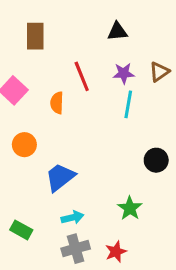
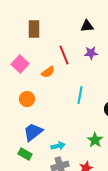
orange semicircle: (57, 103) -> (48, 72), turned -128
cyan line: (128, 104) -> (80, 95), moved
blue trapezoid: (60, 177) -> (33, 132), moved

